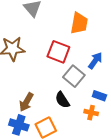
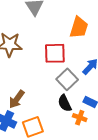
red square: (58, 52) -> (55, 53), turned -30
black semicircle: (62, 100) -> (65, 103), moved

